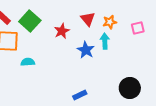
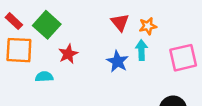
pink square: (138, 28) -> (183, 58), moved, size x1.6
red star: (62, 31) -> (68, 54), moved

